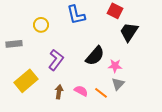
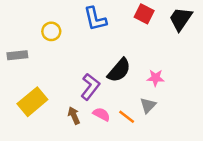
black trapezoid: (129, 32) -> (181, 19), moved
purple L-shape: (56, 60) -> (90, 87), moved
pink star: (115, 66) -> (155, 78), moved
brown arrow: (59, 92) -> (74, 116), turned -32

